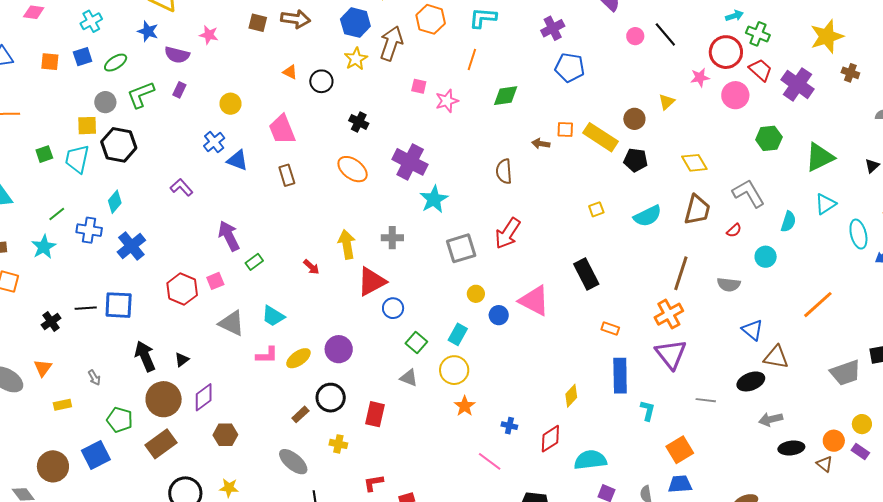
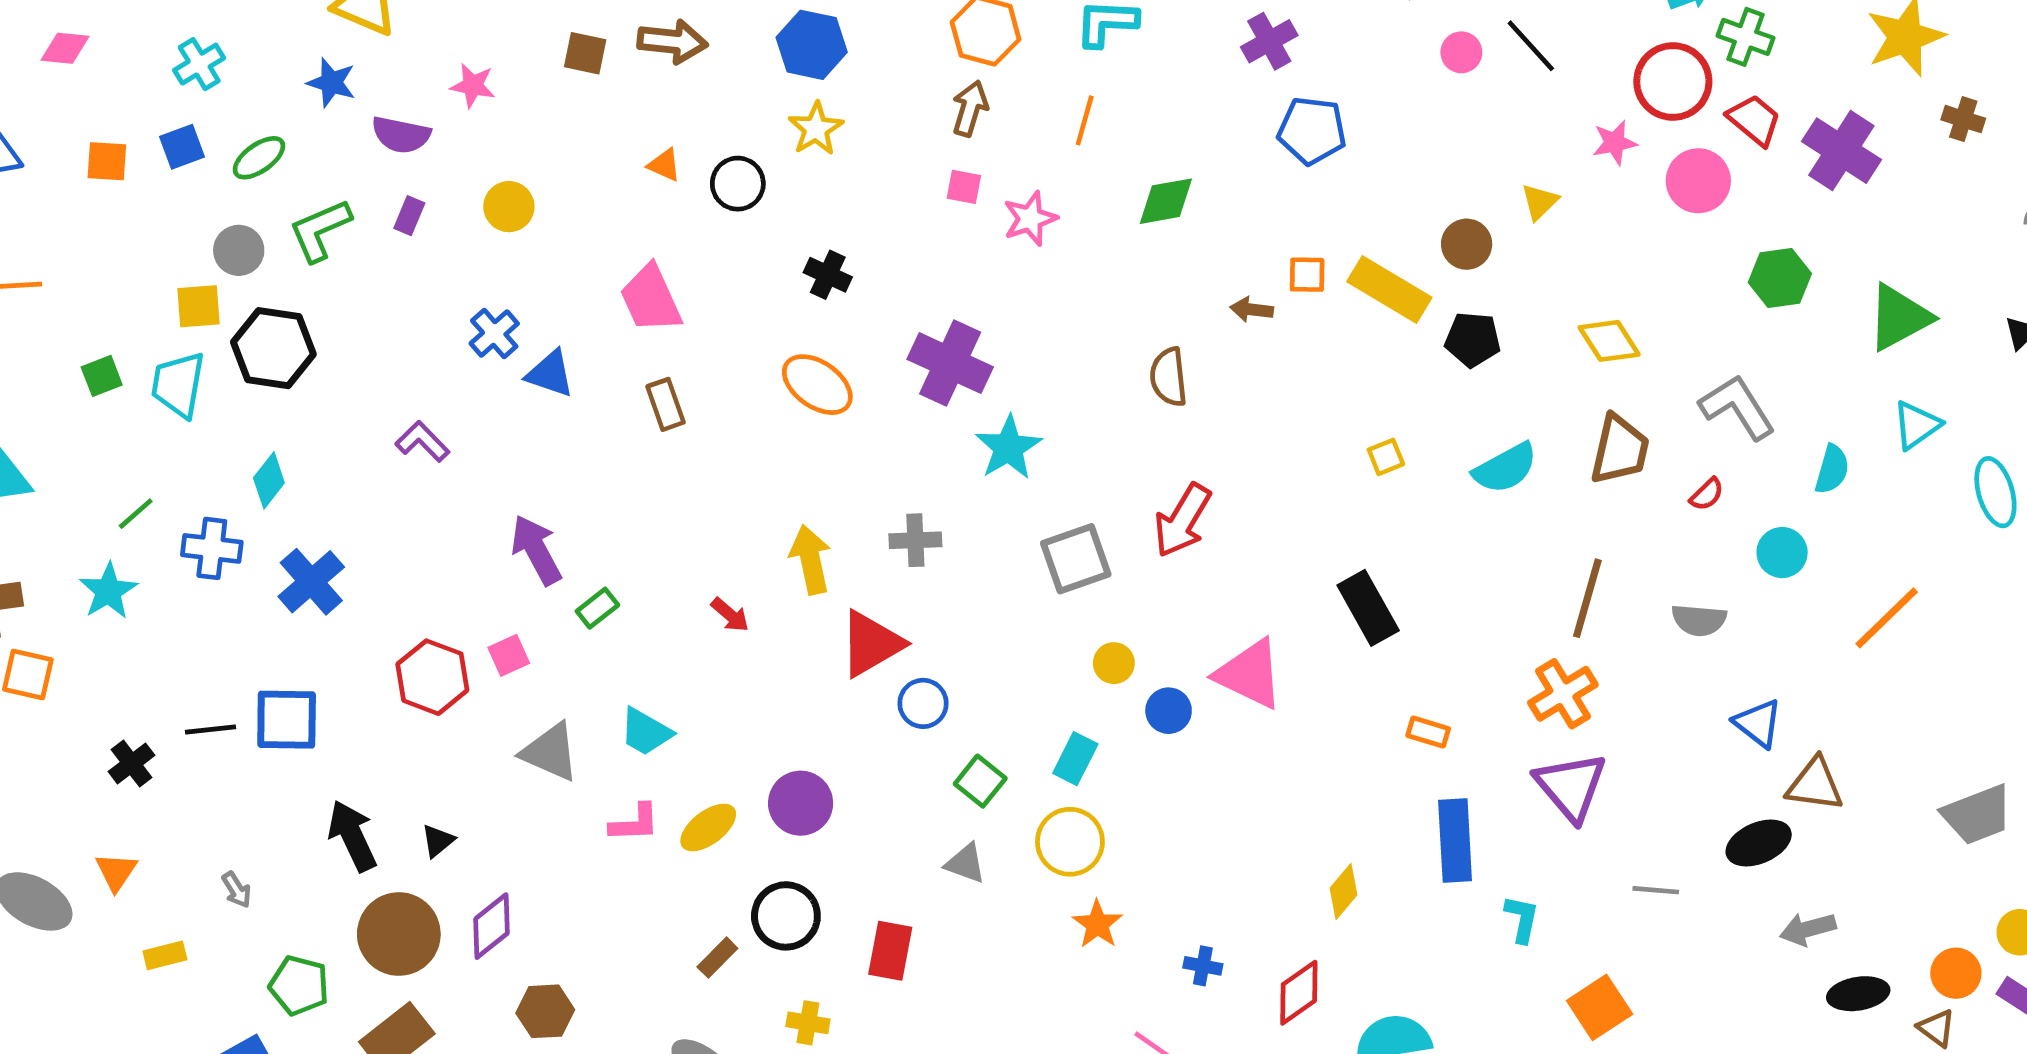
brown arrow: (391, 43) -> (970, 108), moved, size x0.7
yellow circle: (231, 104) -> (509, 207), moved
orange line: (818, 305) -> (1887, 618), moved

